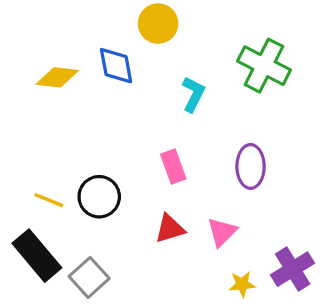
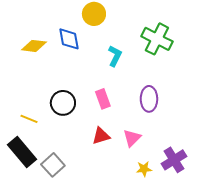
black circle: (99, 197) -> (63, 103), moved

